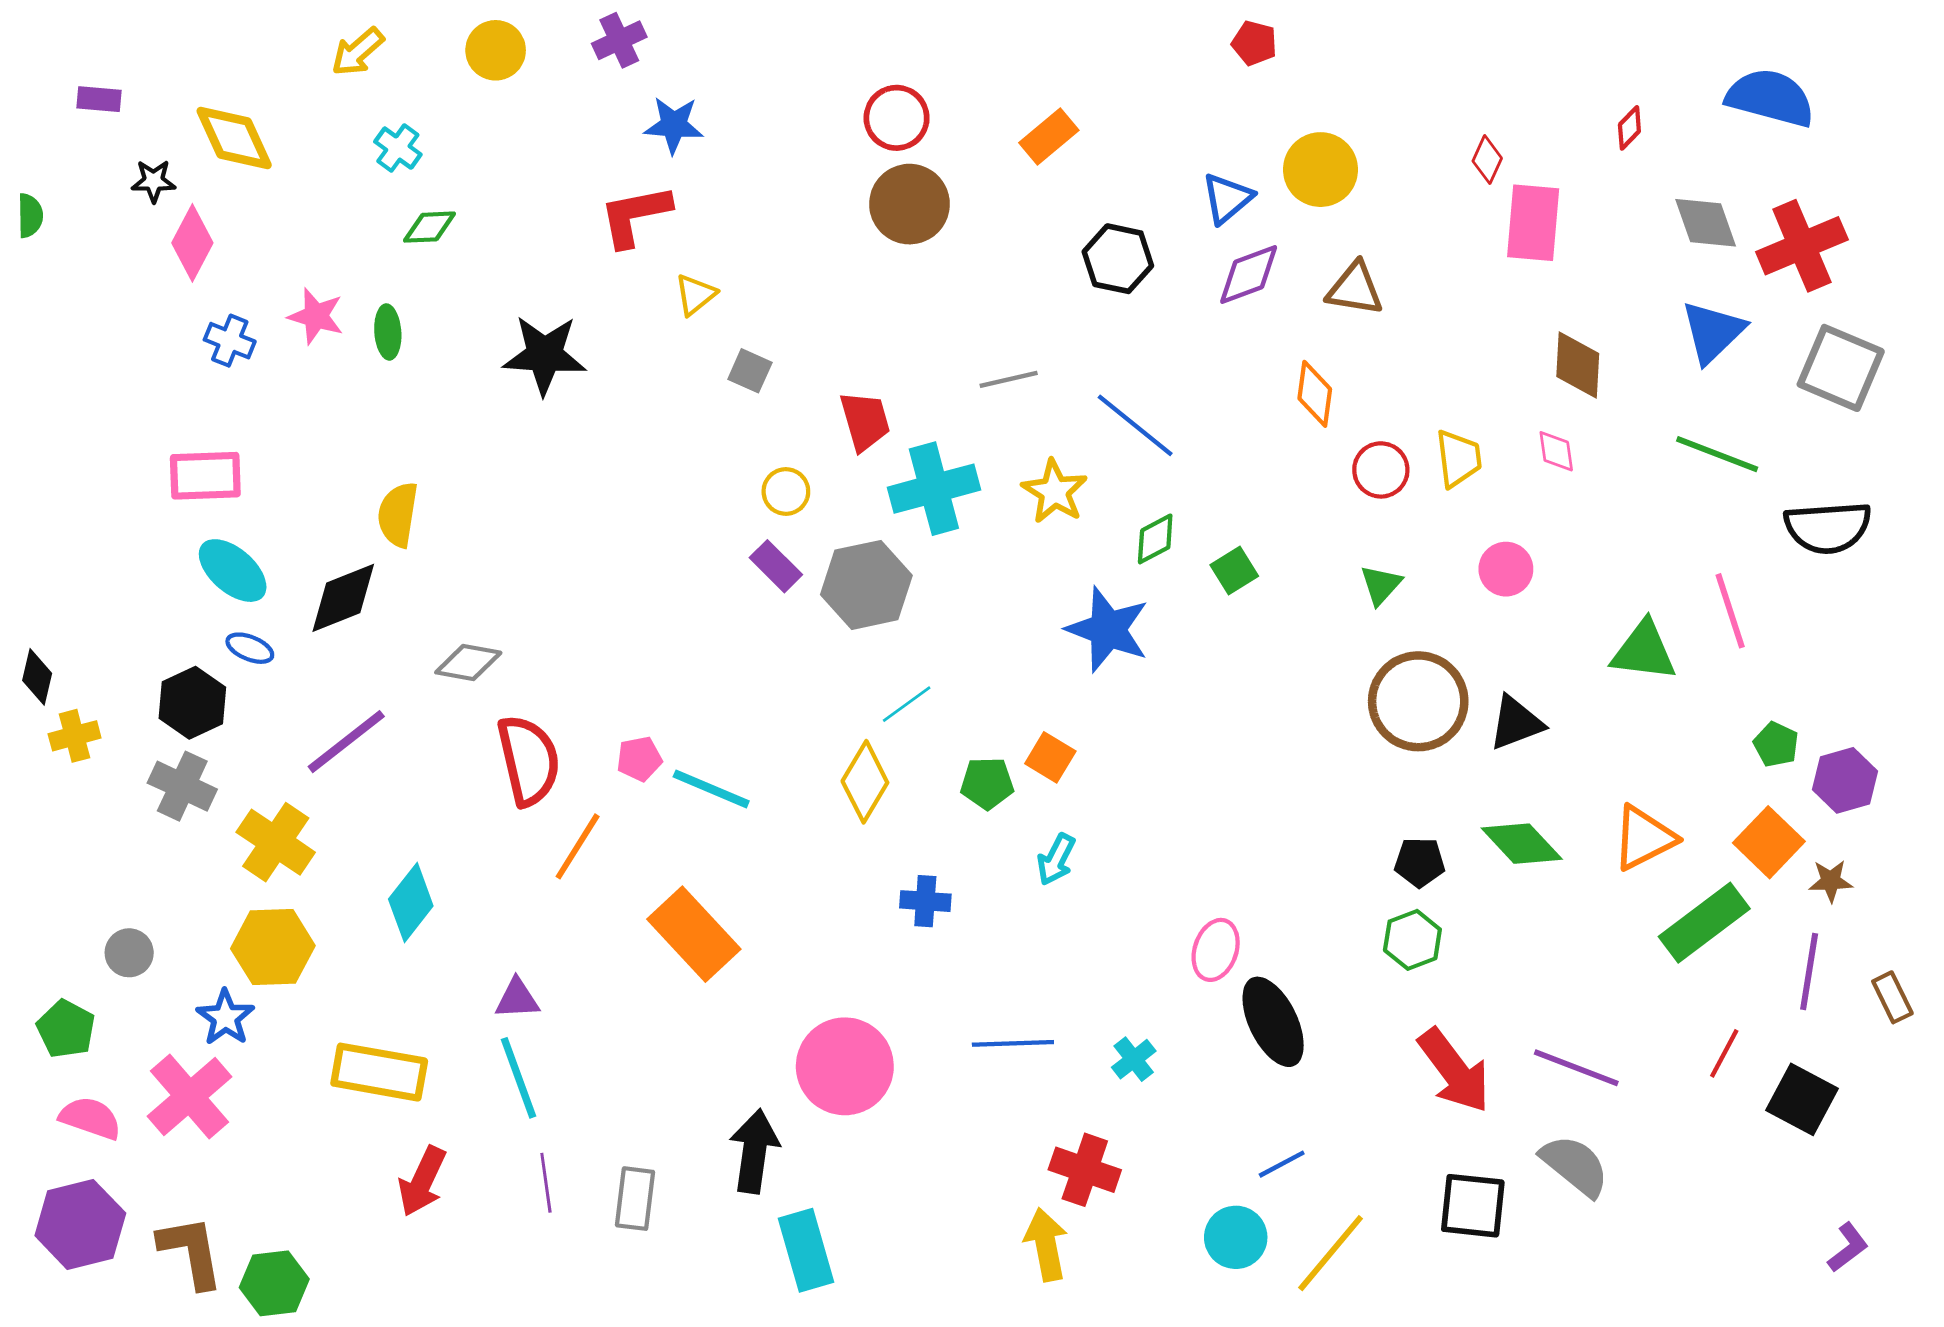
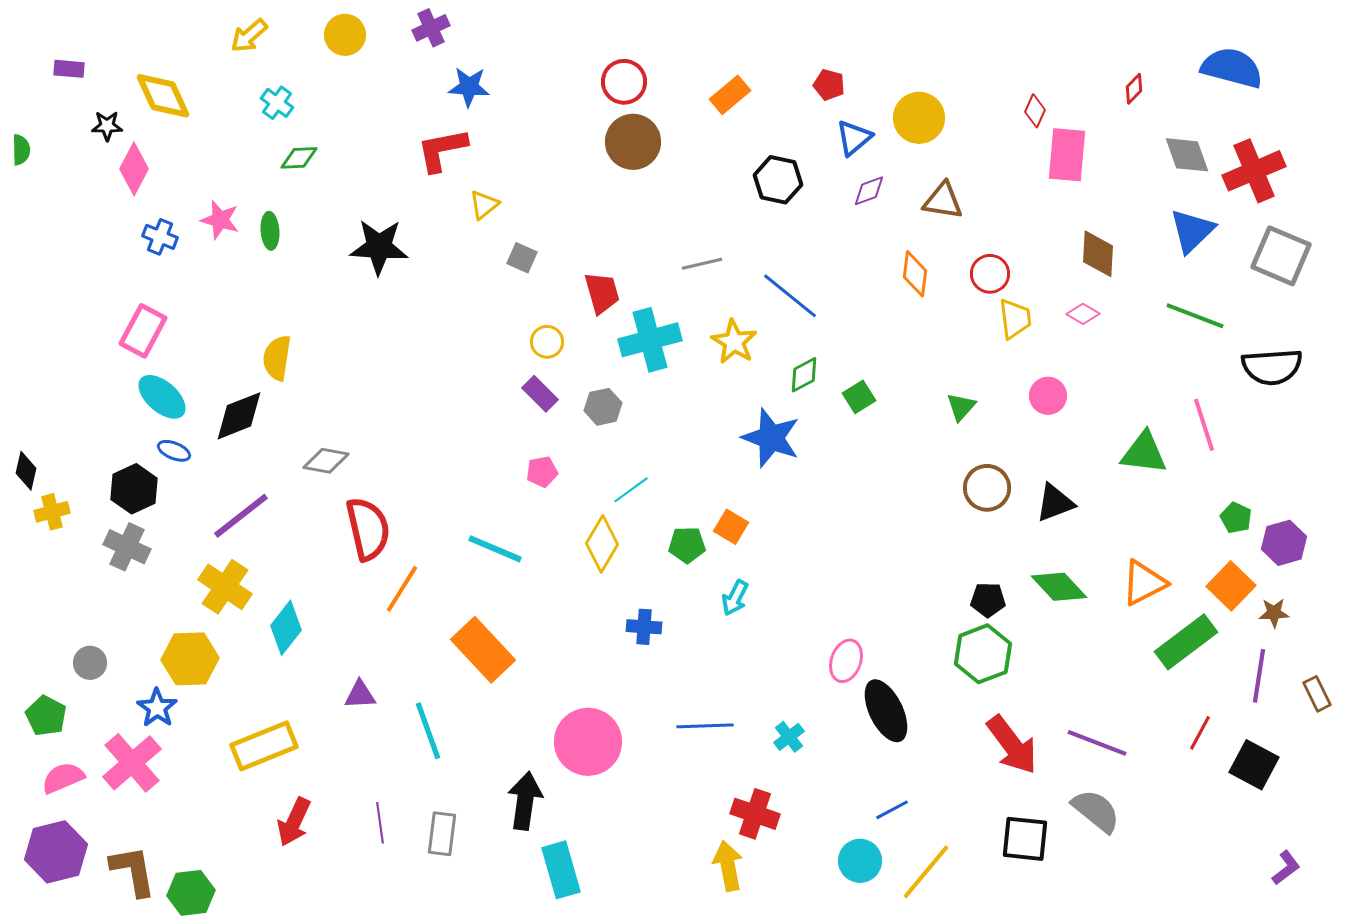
red pentagon: (1254, 43) -> (829, 85), moved
purple diamond: (1249, 274) -> (869, 191), size x0.7
pink diamond: (1556, 451) -> (1083, 314), turned -52
red circle: (1381, 470) -> (990, 274), moved
pink rectangle: (205, 476) -> (143, 331), turned -60
gray hexagon: (866, 585) -> (603, 407), size x0.6
brown circle: (1418, 701) -> (987, 488), size x0.7
pink pentagon: (639, 759) -> (542, 472), moved
yellow cross: (276, 842) -> (225, 587), moved
green hexagon: (1412, 940) -> (983, 654), size x1.4
yellow rectangle: (379, 1072) -> (264, 746), turned -32
cyan line: (519, 1078) -> (428, 731), moved
pink semicircle: (90, 1118) -> (63, 778), turned -42

